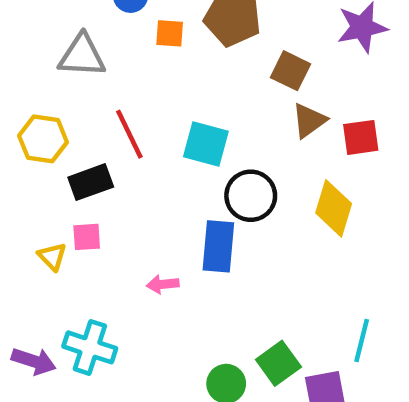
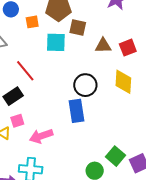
brown square: (291, 71) -> (78, 28), moved
brown triangle: (309, 121) -> (103, 46), turned 48
cyan square: (206, 144) -> (56, 42), moved
pink arrow: (163, 284) -> (41, 136), moved, size x1.6

